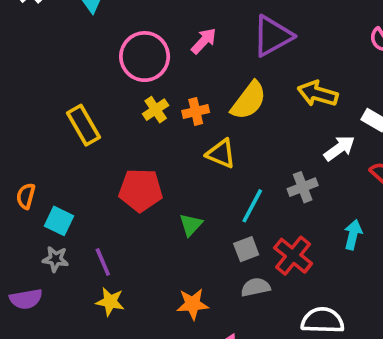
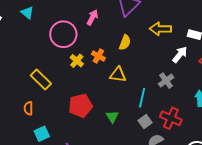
yellow semicircle: (249, 101) -> (125, 42), size x0.7
orange cross: (196, 111) -> (98, 56), turned -32
orange semicircle: (26, 196) -> (28, 108), moved
cyan square: (59, 221) -> (42, 134), turned -35

